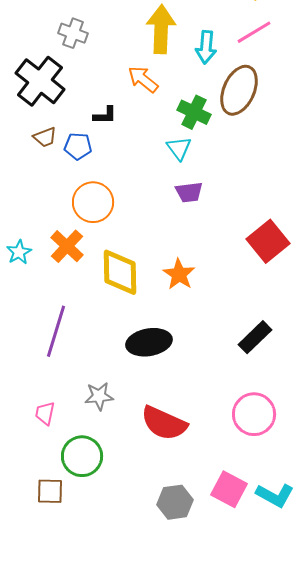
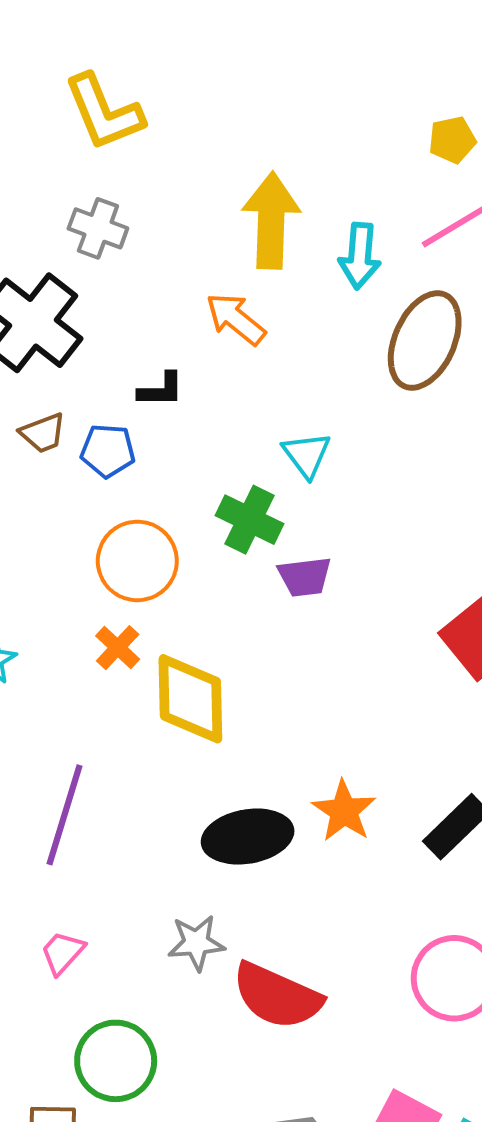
green cross: (194, 112) -> (250, 520), moved
purple trapezoid: (189, 192) -> (305, 577), moved
orange cross: (67, 246) -> (118, 648), moved, size x0.7
orange star: (179, 274) -> (344, 811), moved
gray star: (99, 396) -> (196, 943), moved
pink trapezoid: (45, 413) -> (63, 953), moved, turned 30

